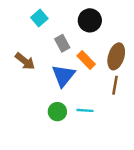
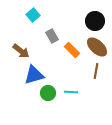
black circle: (90, 20) -> (95, 21), moved
brown ellipse: (116, 56) -> (97, 47), turned -65
blue triangle: (63, 76) -> (34, 75), moved, turned 35

